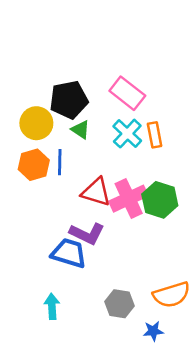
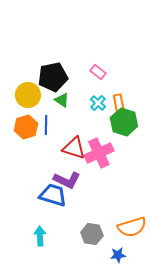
pink rectangle: (127, 93) -> (98, 72), size x0.6
cyan cross: (127, 134) -> (98, 103), size x0.7
green hexagon: (160, 200) -> (124, 122), moved

